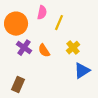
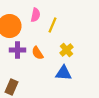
purple cross: (24, 48) -> (17, 50), turned -35
blue triangle: (82, 71) -> (63, 73), moved, turned 36

